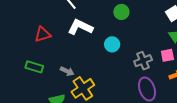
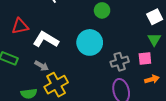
white L-shape: (80, 27) -> (46, 40), moved
cyan circle: (112, 44) -> (90, 42), size x1.6

